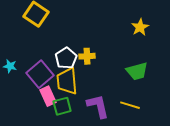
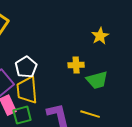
yellow cross: (87, 56) -> (76, 65), moved

